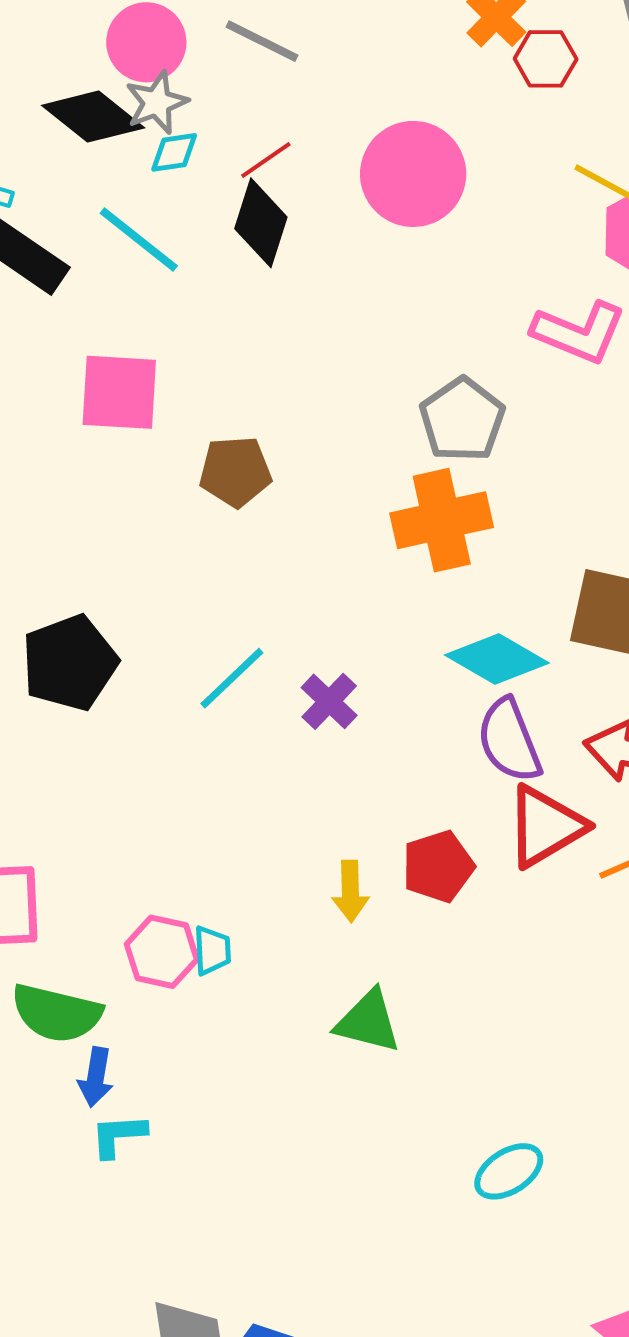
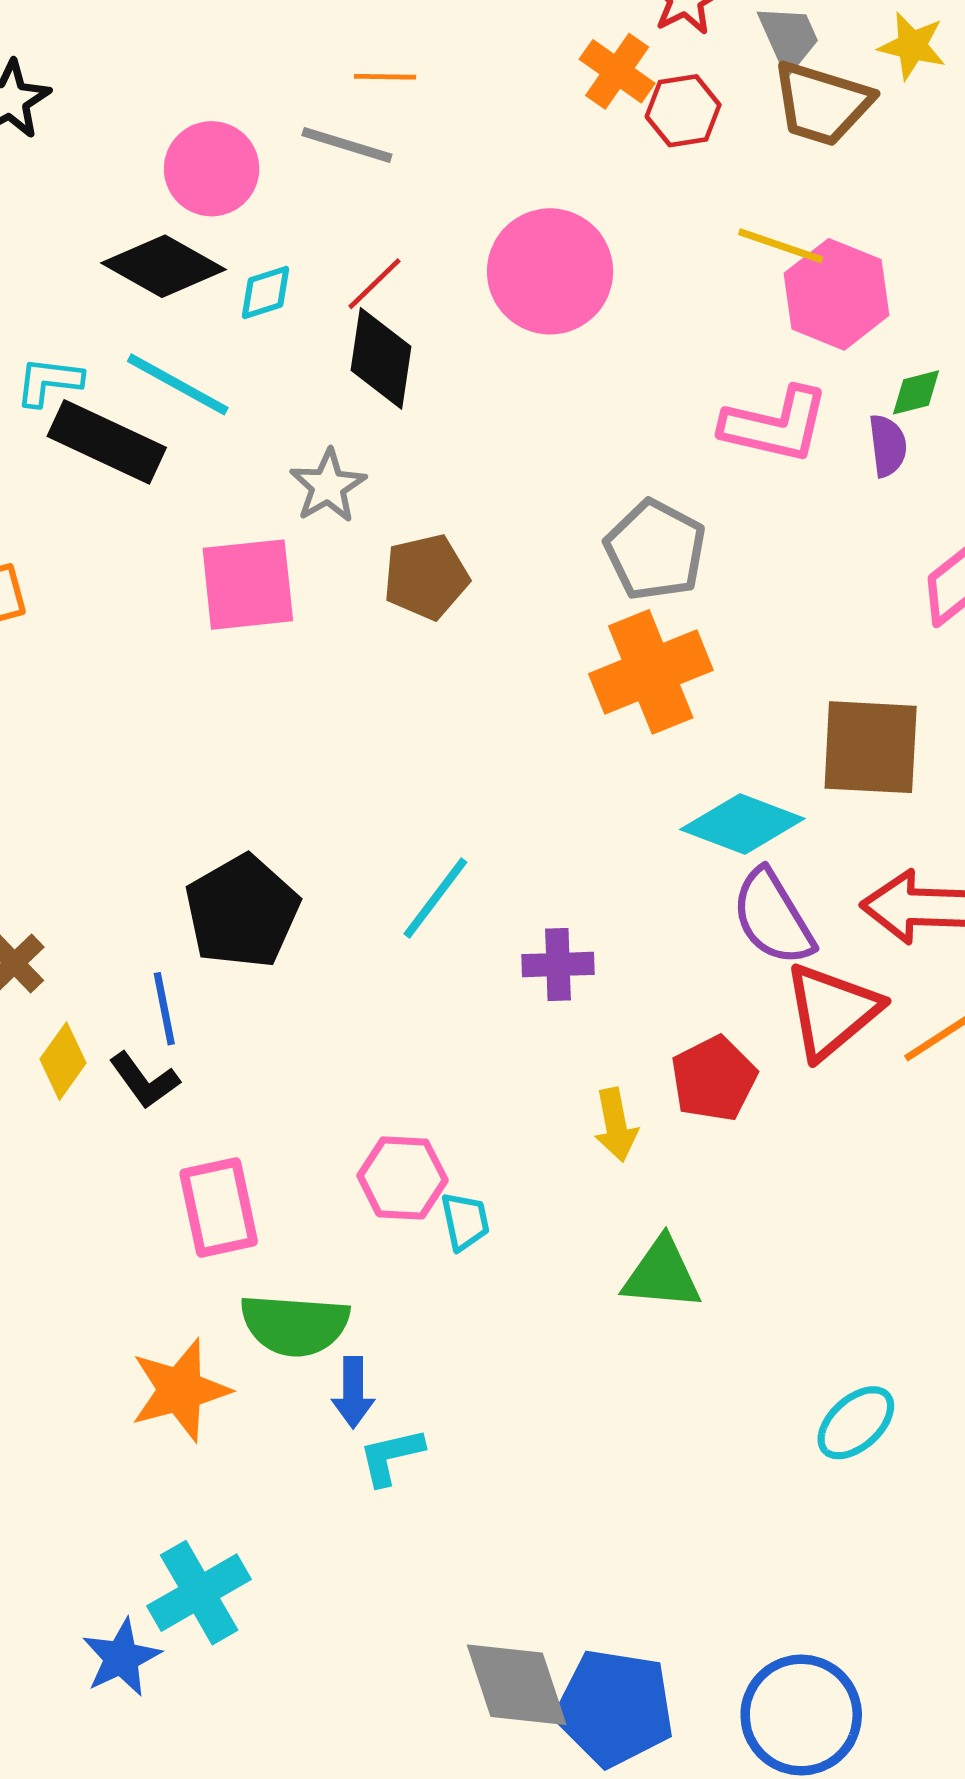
gray star: (157, 103) -> (328, 486), moved
cyan line: (139, 239) -> (178, 384), moved
brown pentagon: (235, 472) -> (426, 577), moved
purple cross: (329, 701) -> (558, 964), moved, turned -36
pink hexagon: (162, 952) -> (403, 1178), moved

